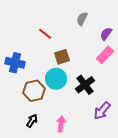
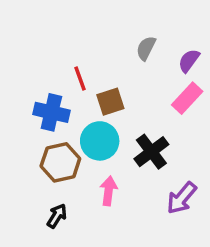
gray semicircle: (82, 19) -> (146, 48), moved
red line: (45, 34) -> (80, 78), moved, turned 32
blue cross: (15, 63) -> (51, 112), moved
pink arrow: (61, 124) -> (109, 191), moved

